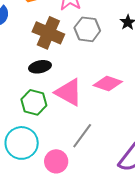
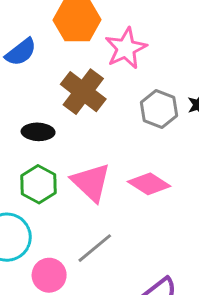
gray hexagon: (87, 29) -> (159, 109), moved
black ellipse: (40, 67) -> (38, 132), moved

